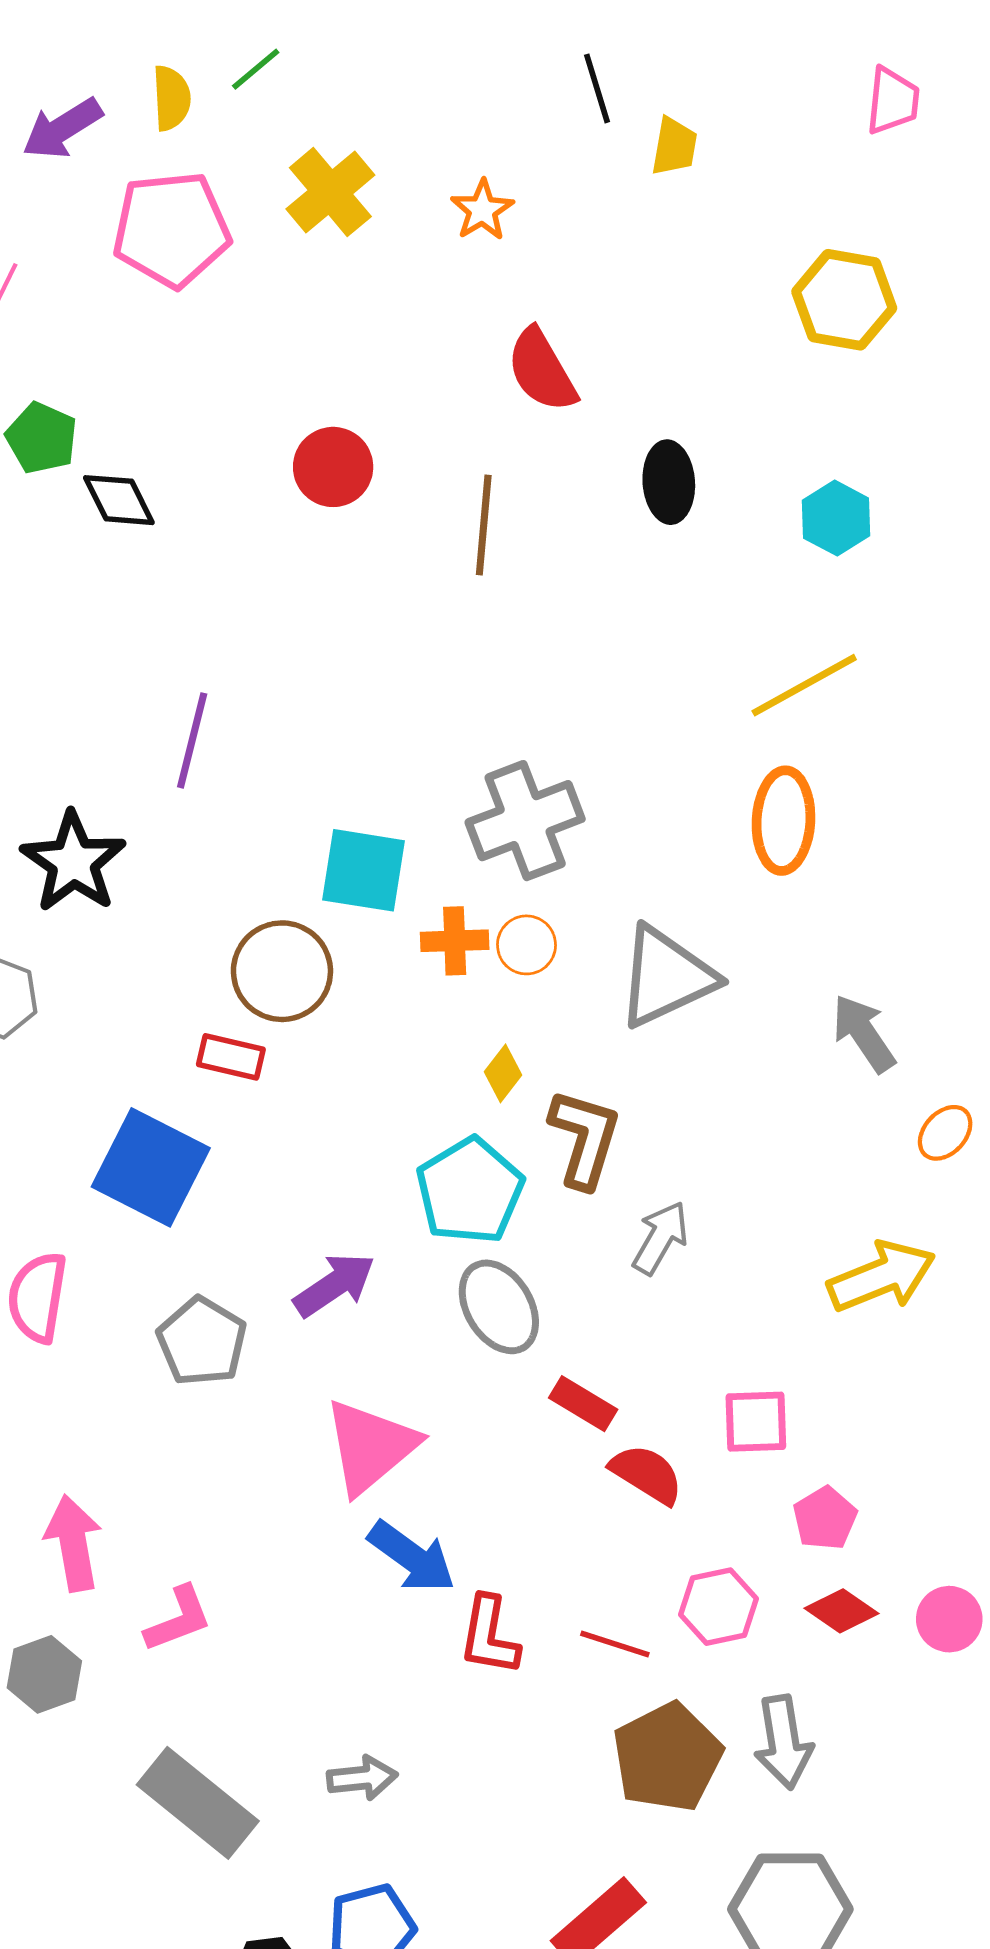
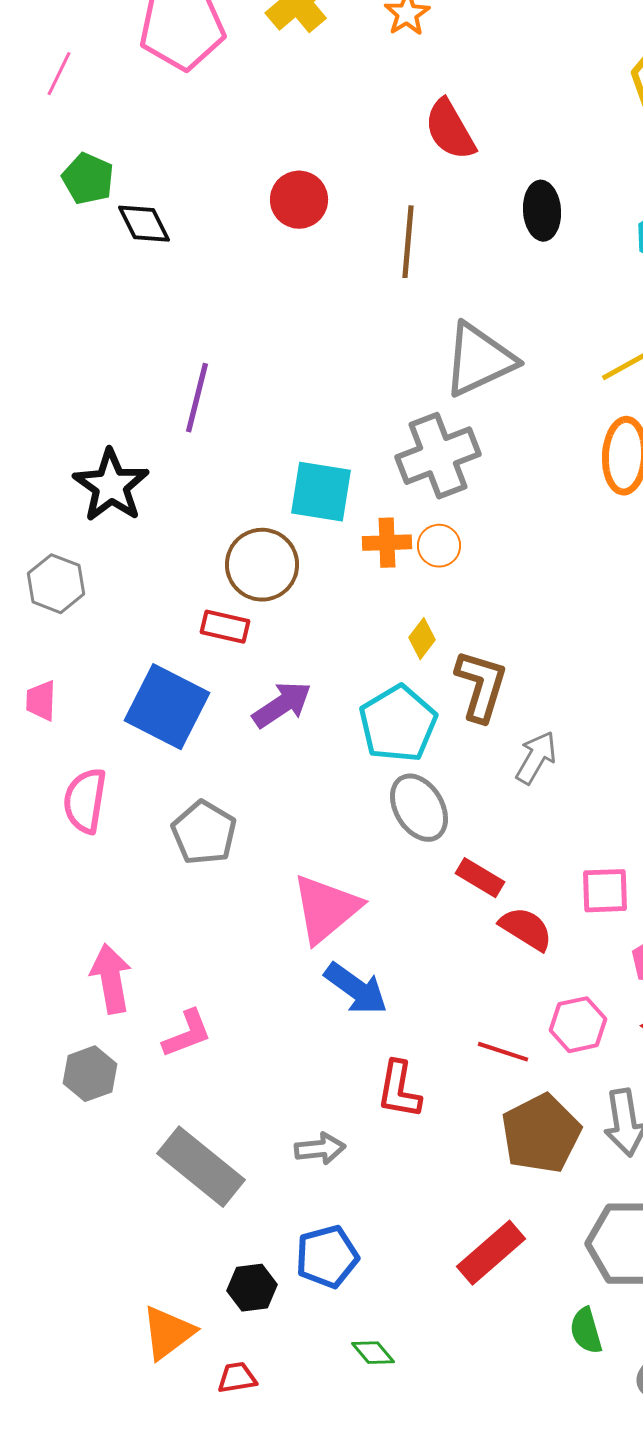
gray triangle: (666, 977) -> (479, 360), moved
purple arrow: (334, 1285) -> (282, 705), moved
red L-shape: (489, 1636) -> (399, 1090), moved

